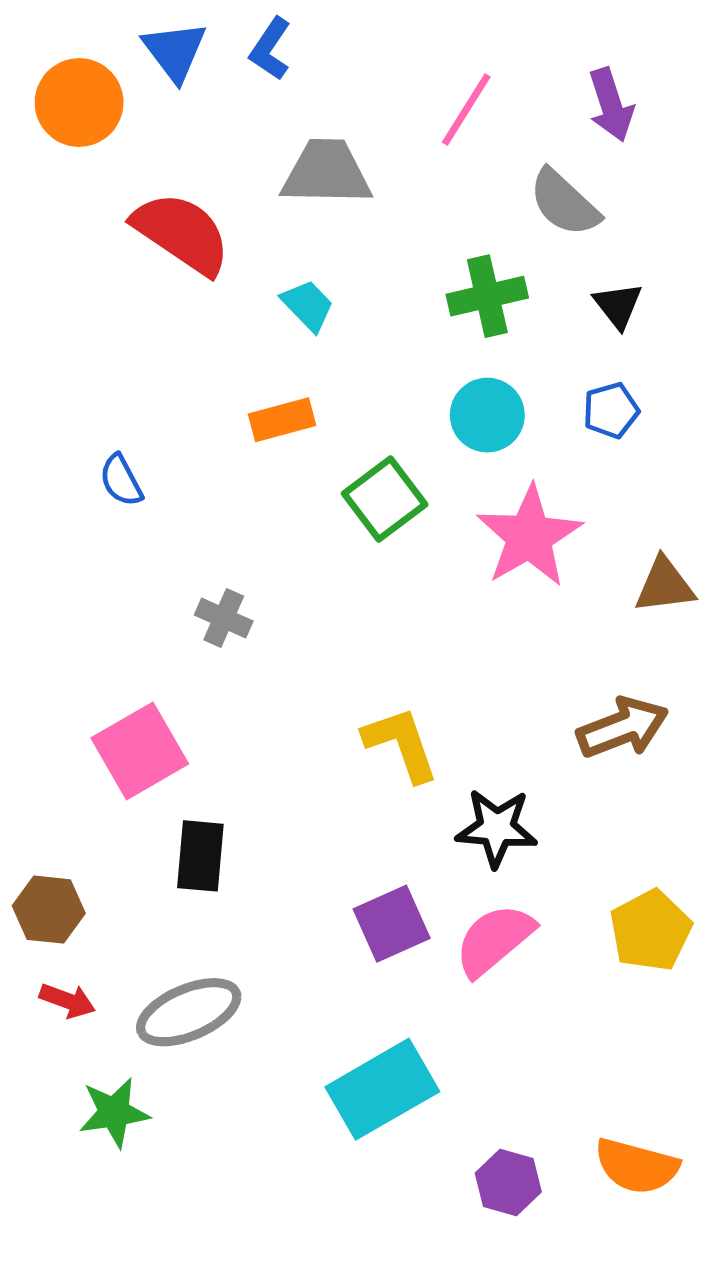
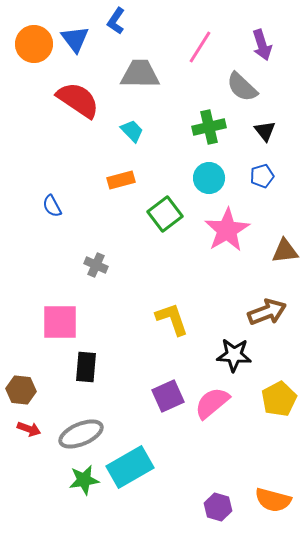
blue triangle: (175, 51) -> (75, 39), moved
pink square: (140, 751) -> (60, 322), turned 30
black star: (497, 828) -> (234, 355), moved
cyan rectangle: (382, 1089) -> (130, 467), moved
green star: (114, 1113) -> (84, 480), moved

